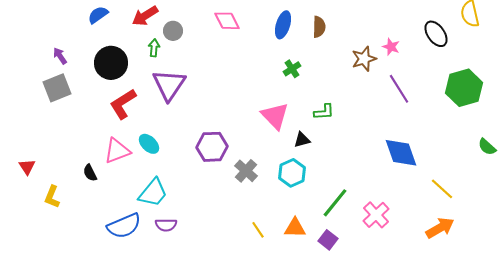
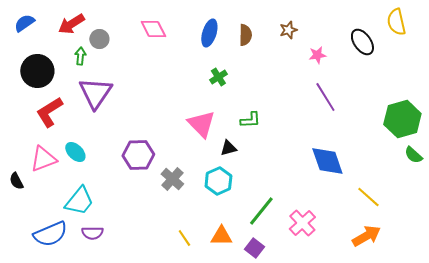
pink star: (391, 47) -> (317, 55), turned -30
brown star: (364, 59) -> (288, 30), moved, size x0.7
green hexagon: (464, 88) -> (402, 119), moved

